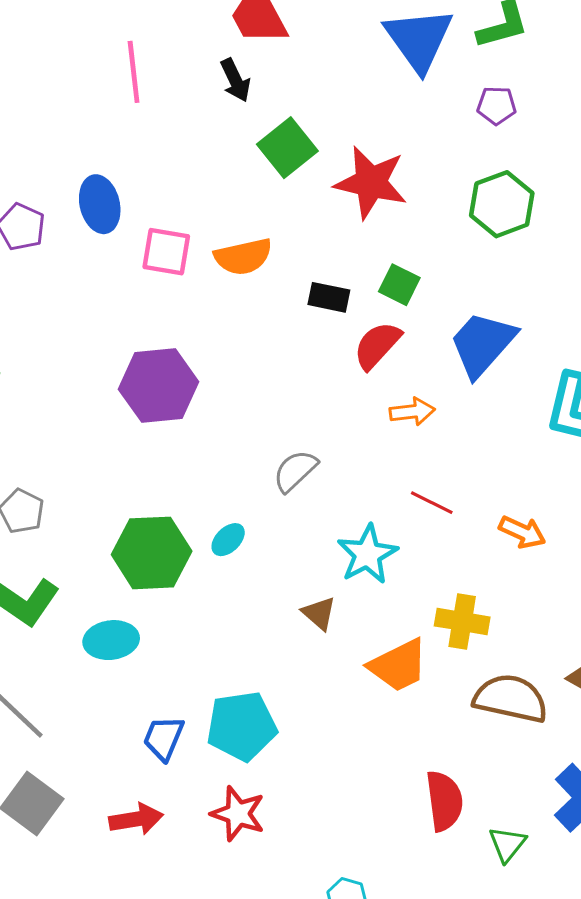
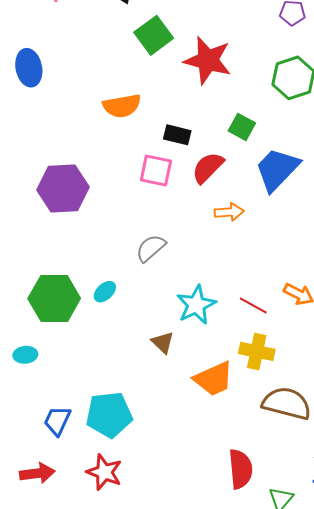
pink square: (166, 252) -> (156, 170), moved
green square: (399, 285) -> (242, 127), moved
red line: (432, 503) -> (253, 306), moved
cyan ellipse: (111, 640) -> (25, 355), size x0.7

